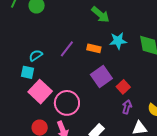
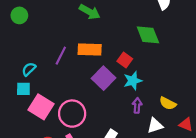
cyan star: (118, 41) -> (133, 81), moved
orange rectangle: (94, 48) -> (90, 50), size x1.5
red square: (123, 87) -> (125, 60), moved

